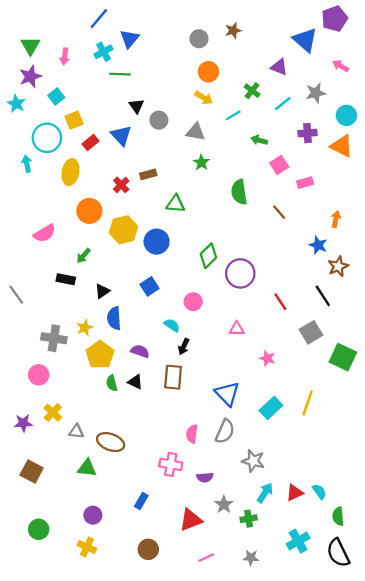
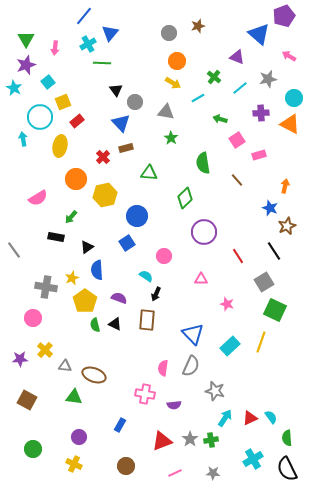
blue triangle: (121, 135) -> (121, 123), moved
blue circle: (157, 242) -> (137, 216), moved
green diamond: (208, 256) -> (185, 198), moved
green square: (343, 357) -> (275, 310), moved
gray star: (224, 505) -> (190, 439), moved

